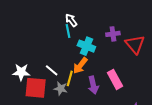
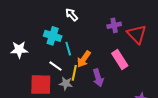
cyan line: (68, 31) -> (68, 49), moved
cyan cross: (86, 46) -> (53, 36), moved
white star: (21, 72) -> (19, 50), moved
pink rectangle: (115, 79) -> (120, 60), moved

